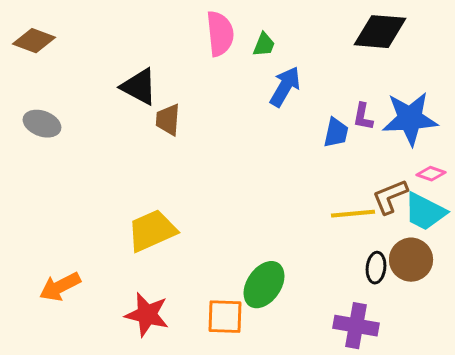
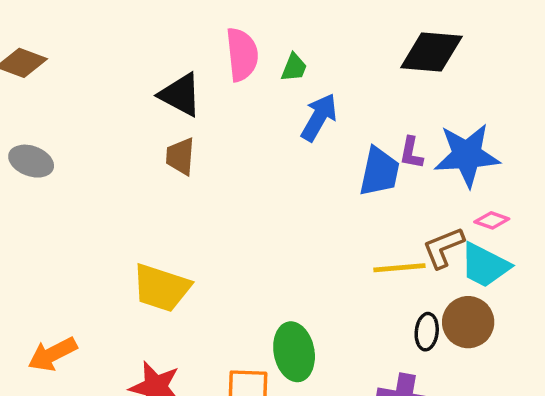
black triangle: (139, 87) -> (180, 95), moved
blue trapezoid: (336, 133) -> (379, 172), size x1.4
yellow trapezoid: (152, 231) -> (161, 288), turned -138
green ellipse: (264, 285) -> (294, 352), turned -45

